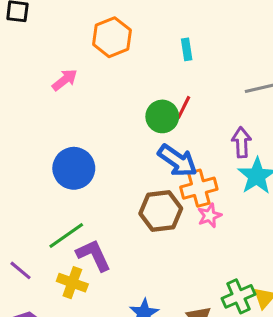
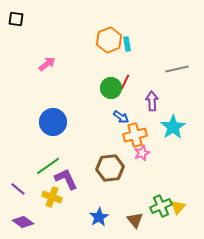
orange hexagon: (112, 37) -> (109, 40), moved
purple arrow: (242, 142) -> (152, 101), moved
blue arrow: (177, 161) -> (121, 117), size x0.6
brown hexagon: (161, 211) -> (110, 168), moved

